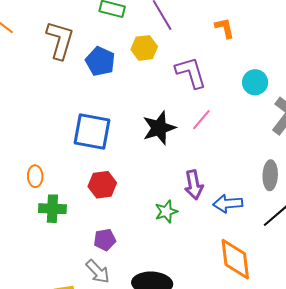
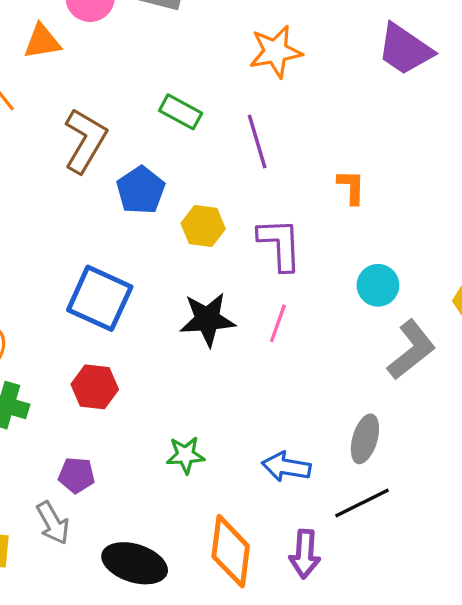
yellow hexagon: (144, 48) -> (203, 226), moved
pink line: (201, 120) -> (278, 323), turned -35
purple arrow: (194, 185) -> (305, 554), moved
orange diamond: (235, 259) -> (231, 551), moved

